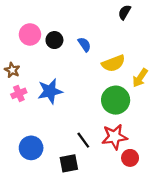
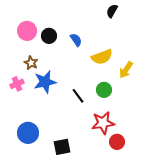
brown star: (12, 70) -> (31, 63), moved
green circle: (116, 100) -> (104, 90), size x0.6
black line: (83, 140) -> (78, 96), moved

